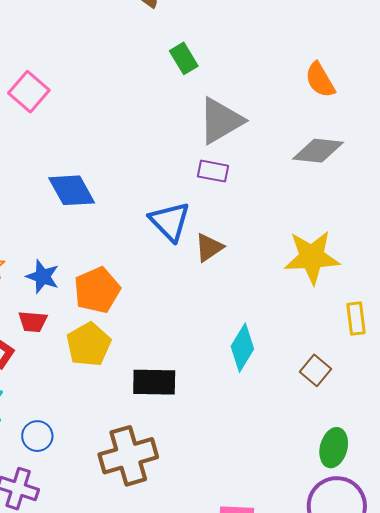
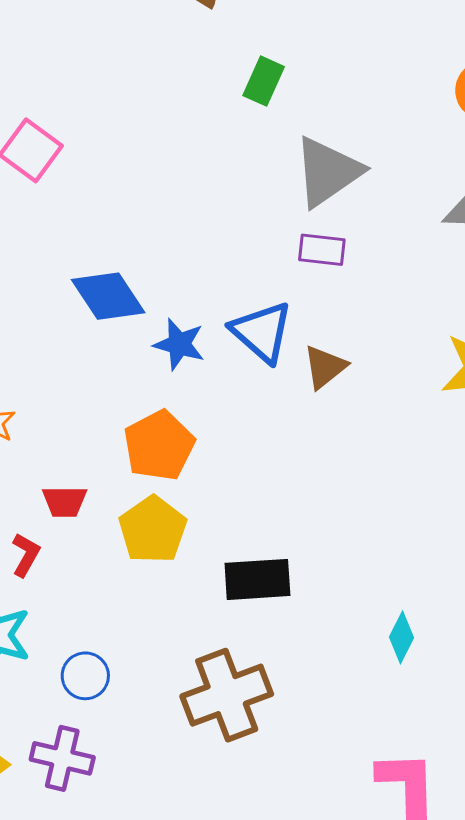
green rectangle: (184, 58) -> (264, 81), turned 60
blue star: (43, 277) -> (179, 344), moved
cyan diamond: (242, 348) -> (401, 637), moved, size x0.7

